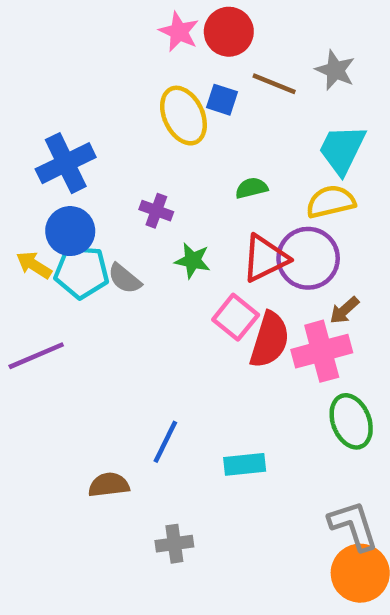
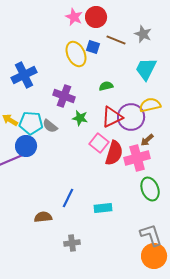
yellow semicircle: (331, 202) -> (150, 105), moved
purple cross: (156, 211) -> (64, 96), size x1.5
blue circle: (70, 231) -> (26, 146), moved

